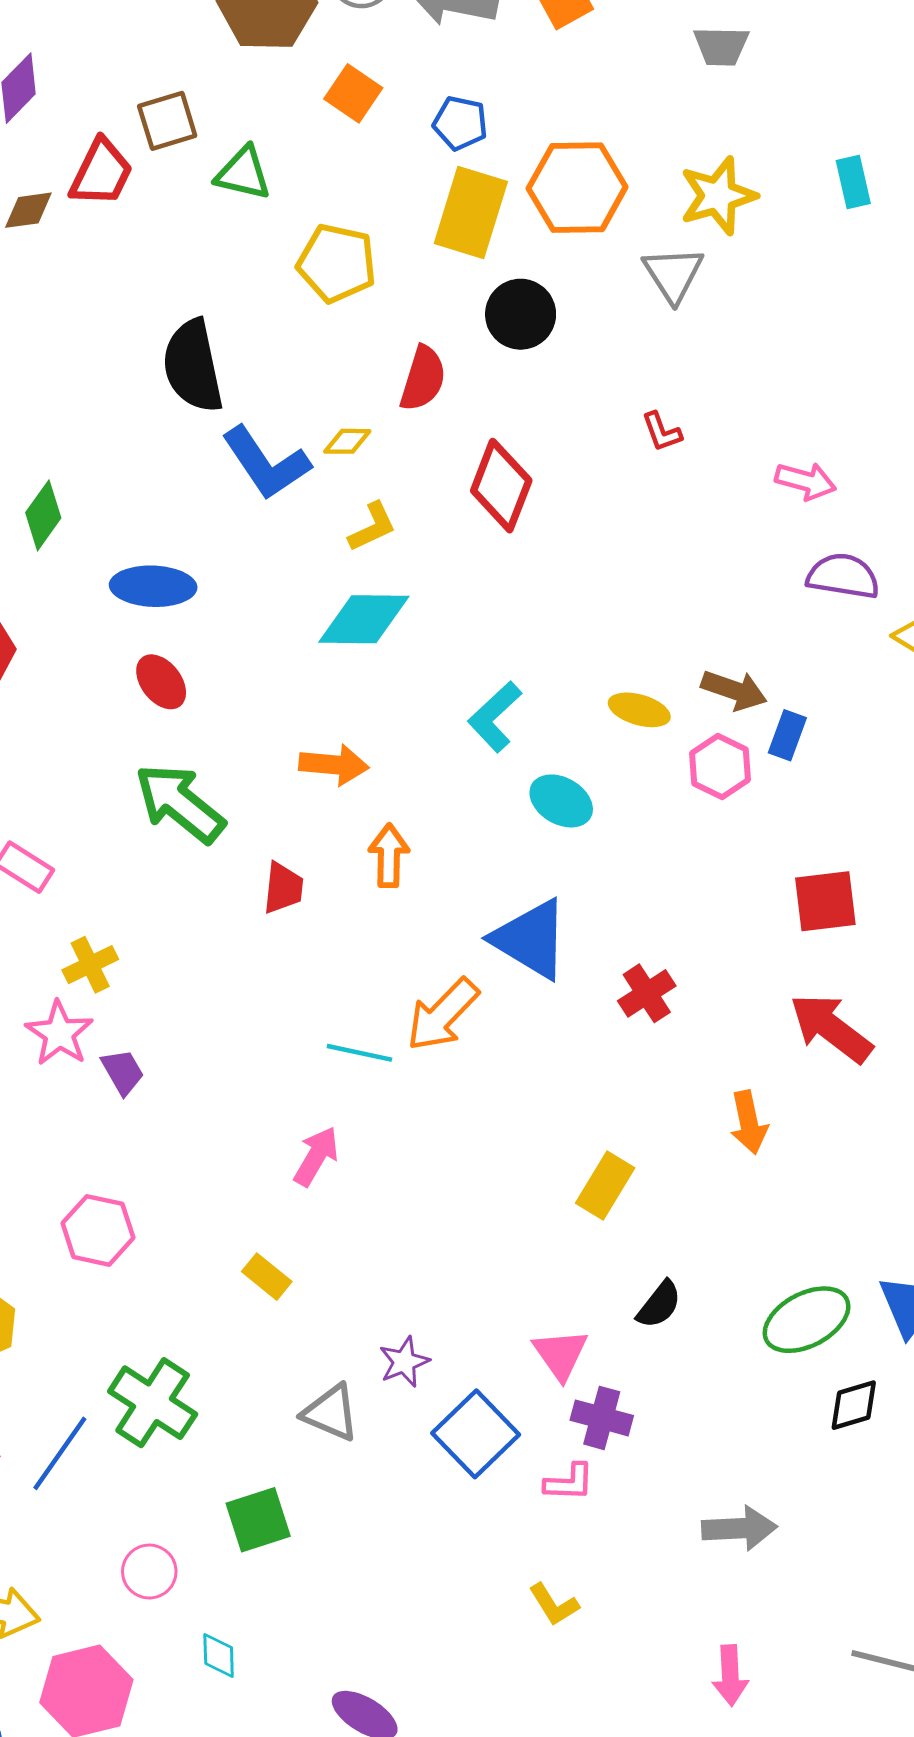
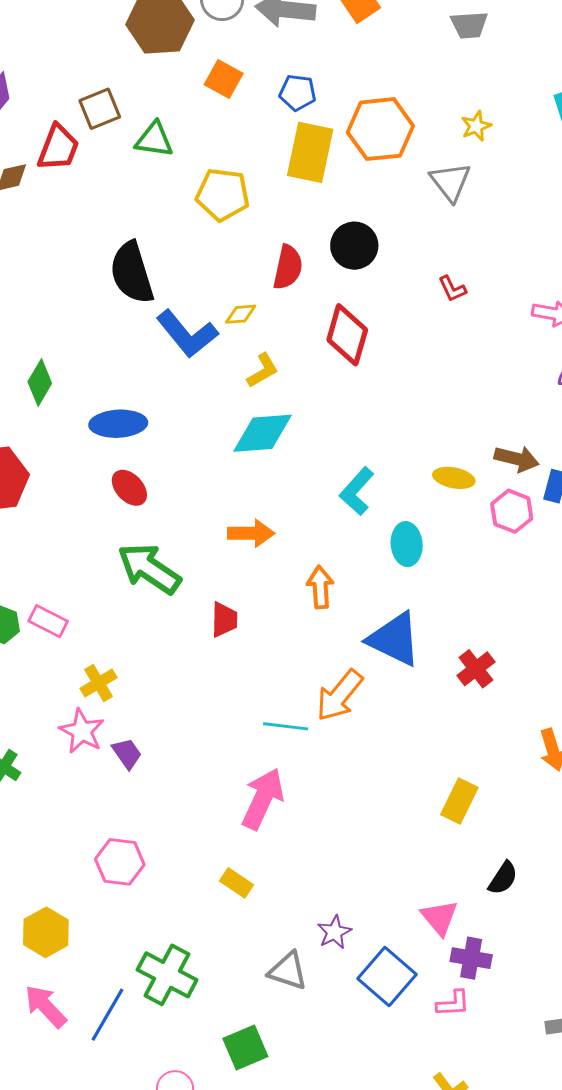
yellow star: (718, 196) -> (476, 126), size x0.6
black circle: (521, 314) -> (354, 246), moved
cyan ellipse: (561, 801) -> (407, 544), turned 60
orange arrow: (389, 856) -> (320, 587), moved
pink arrow: (316, 1156) -> (263, 799), size x1.5

